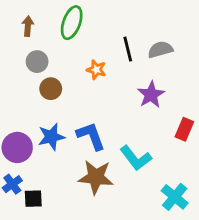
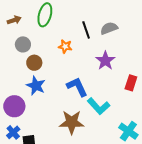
brown arrow: (28, 26) -> (14, 20), turned 72
blue L-shape: (91, 136) -> (77, 87), moved
blue star: (51, 137) -> (36, 86), moved, turned -30

